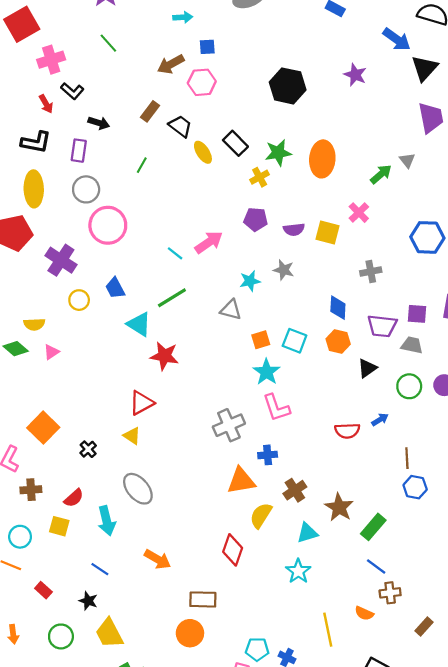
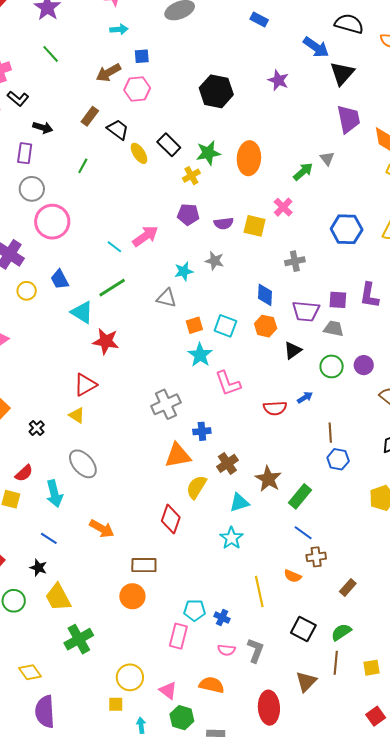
pink L-shape: (276, 408) -> (228, 383), moved

